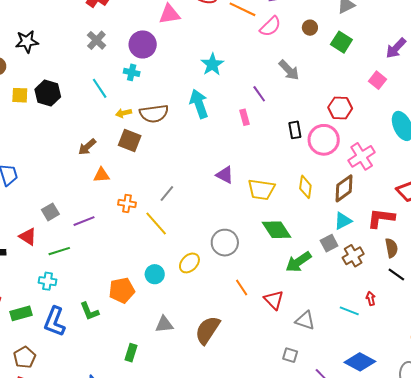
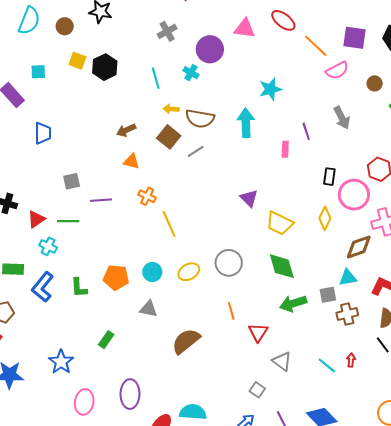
yellow diamond: (305, 187) -> (325, 218), moved
gray line: (167, 194) -> (196, 151), moved
red triangle: (28, 237) -> (36, 219), moved, turned 36
gray triangle: (164, 324) -> (149, 309), moved

